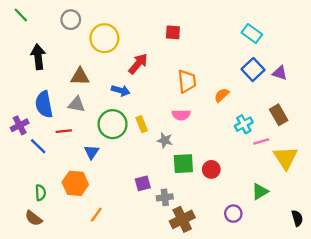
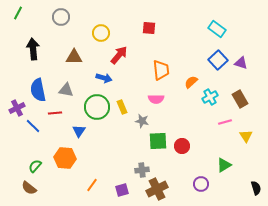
green line: (21, 15) -> (18, 13), turned 72
yellow circle: (104, 38) -> (101, 33), moved, size x0.7
brown triangle: (80, 77) -> (74, 57), moved
cyan cross: (244, 124) -> (210, 97), moved
yellow triangle: (286, 158) -> (246, 136), size x0.6
purple square: (143, 183) -> (122, 190), moved
green semicircle: (41, 193) -> (35, 166), turned -136
orange line: (96, 215) -> (92, 185), moved

